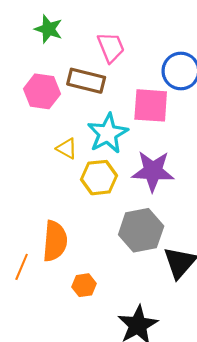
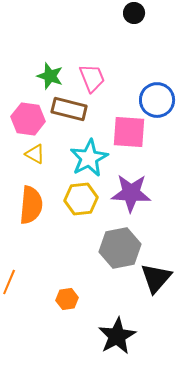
green star: (48, 29) -> (50, 76), moved
yellow triangle: (67, 149) -> (35, 154), moved
orange semicircle: (55, 241) -> (31, 205), moved

